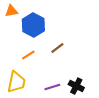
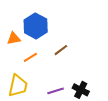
orange triangle: (11, 11) -> (14, 38), moved

